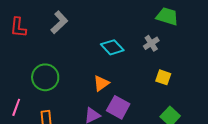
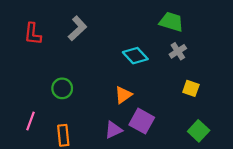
green trapezoid: (167, 16) -> (171, 22), moved
green circle: (45, 77) -> (62, 88), size x0.7

